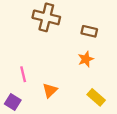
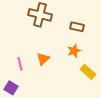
orange triangle: (50, 90) -> (43, 59), moved
yellow rectangle: (96, 97) -> (88, 72), moved

